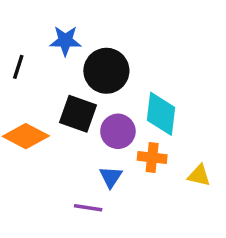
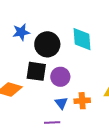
cyan diamond: (161, 114) -> (82, 39), moved
orange cross: (152, 158) -> (82, 101), moved

